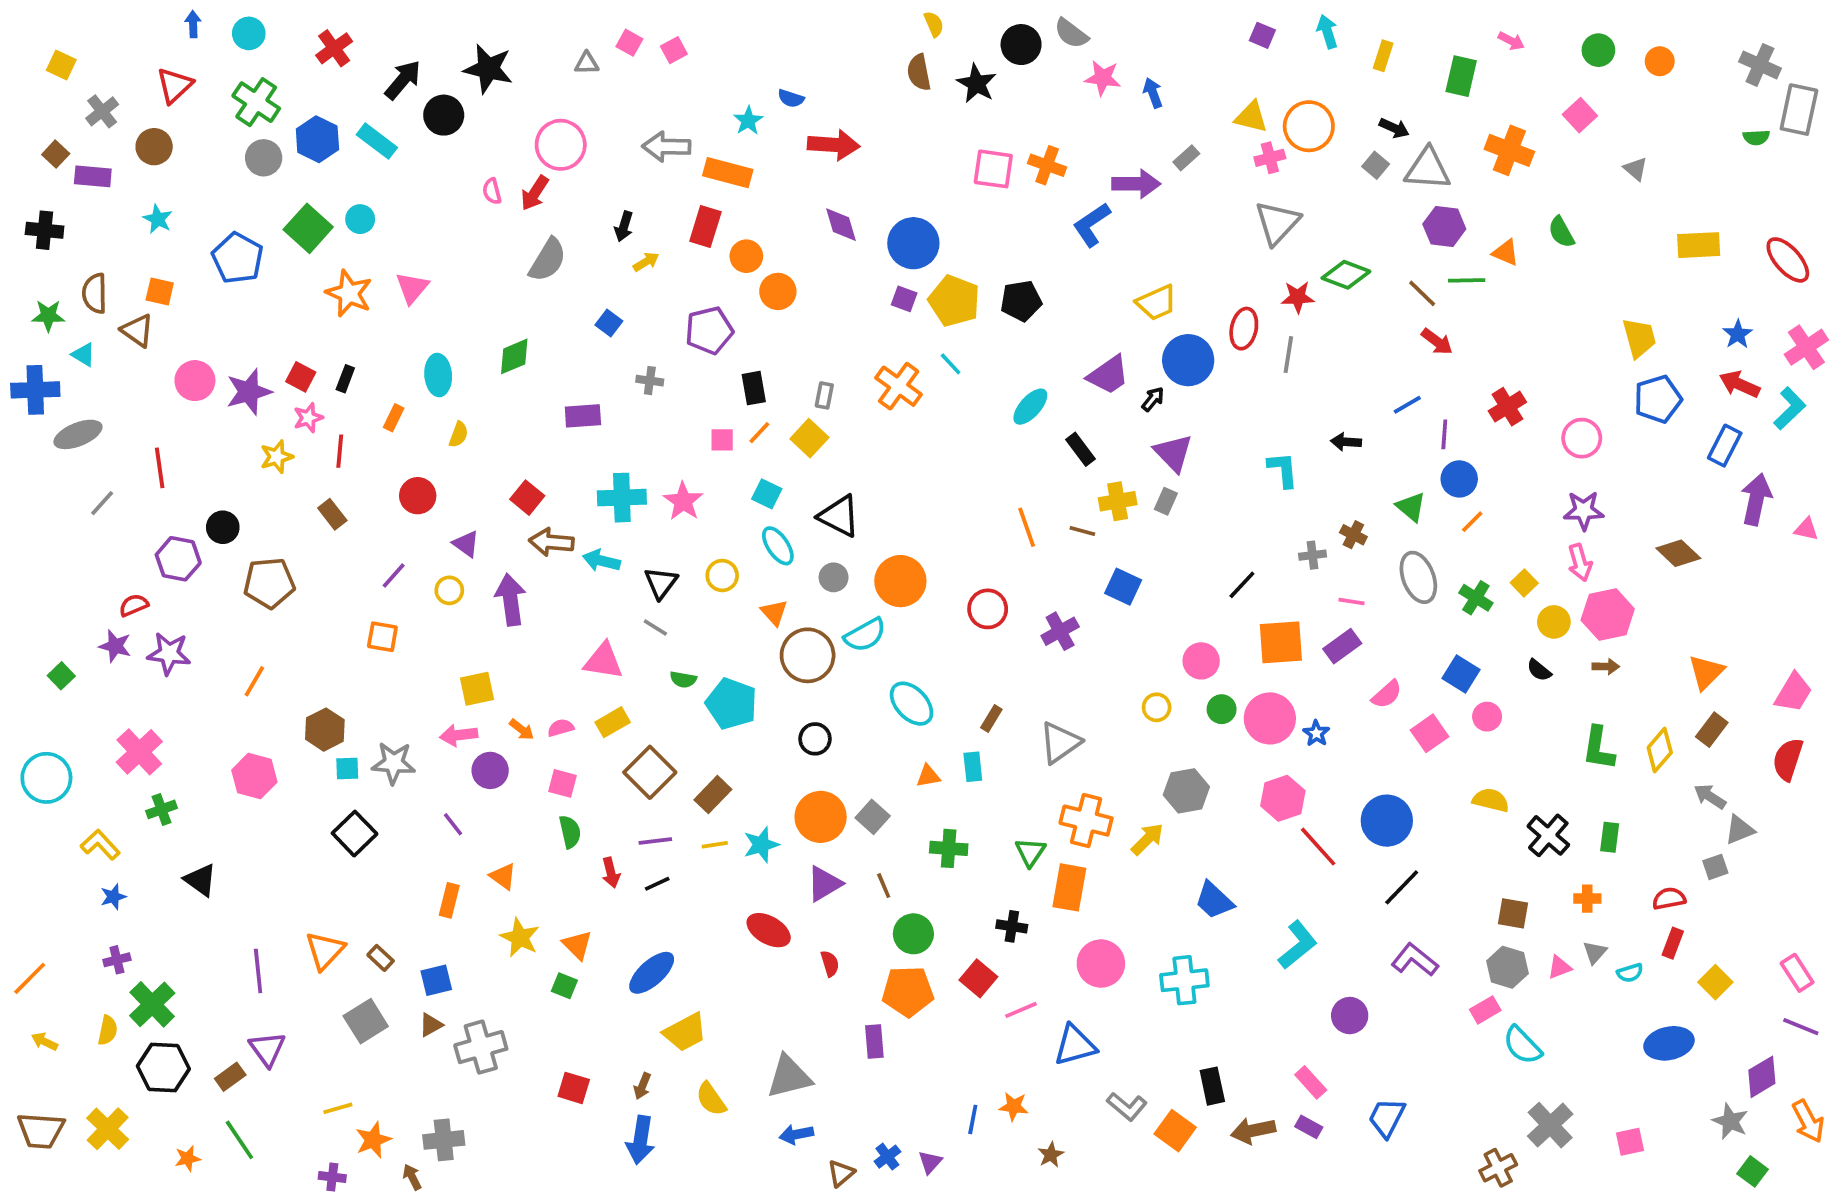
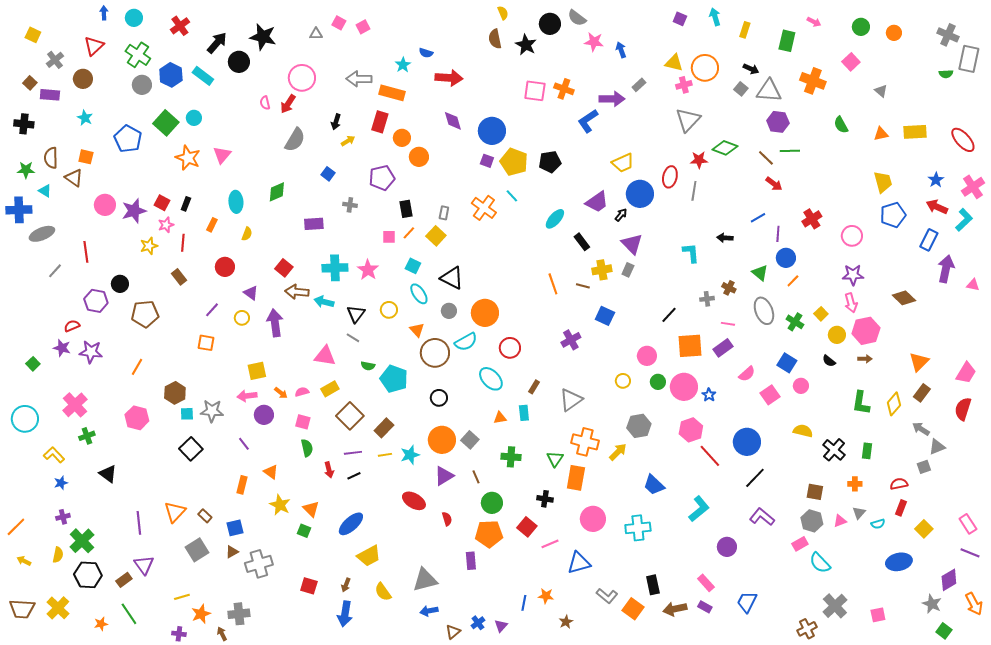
orange triangle: (1506, 252) -> (881, 134), moved, turned -35
red circle: (988, 609) -> (510, 348), moved

